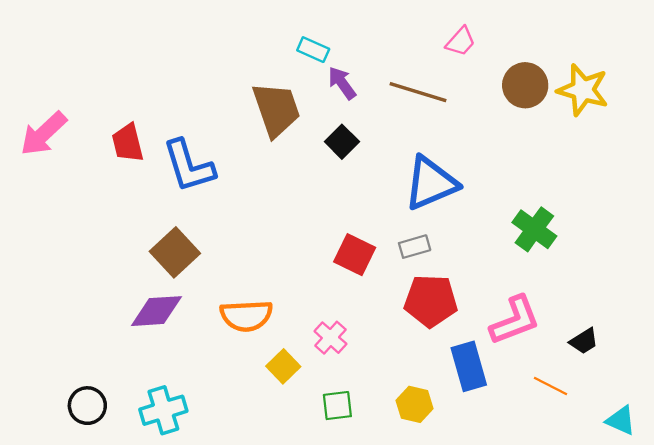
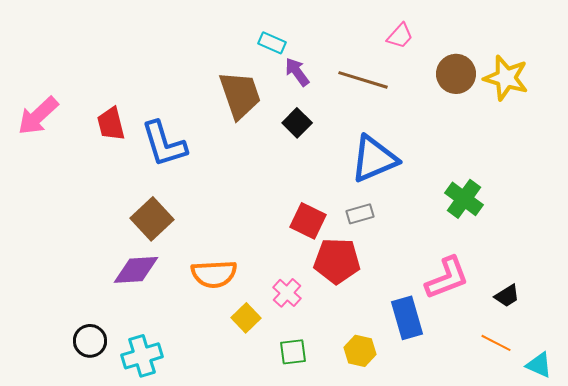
red pentagon: (431, 301) -> (337, 261), moved
orange line: (551, 386) -> (496, 343), moved
black circle: (87, 406) -> (90, 341), moved

